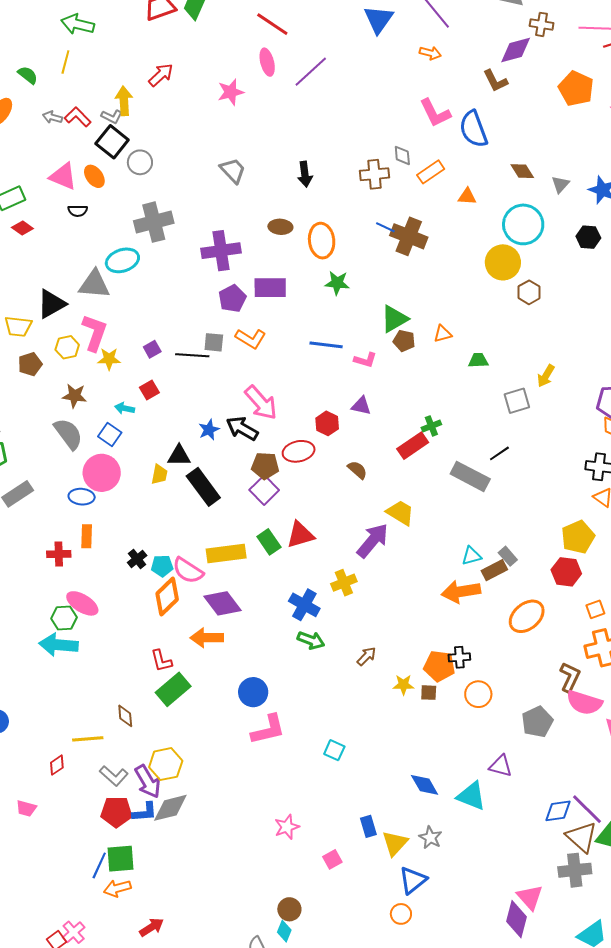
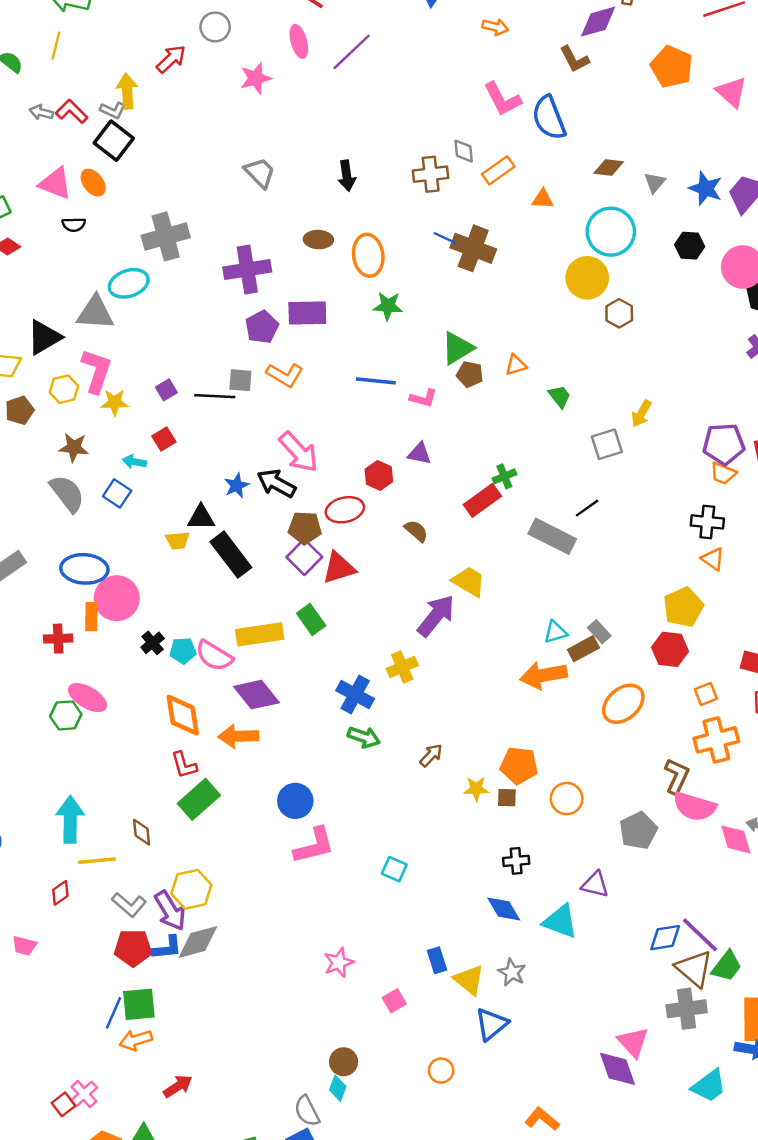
gray circle: (140, 162) -> (215, 27), moved
brown diamond: (522, 171) -> (609, 167), turned -50
green trapezoid: (478, 360) -> (560, 396), turned 55
pink circle: (102, 473) -> (117, 598), moved
yellow trapezoid: (159, 474) -> (178, 541), turned 75
blue ellipse: (82, 497) -> (84, 569), size x1.5
red triangle: (300, 535) -> (339, 568), moved
orange diamond: (167, 596) -> (183, 715), moved, turned -54
cyan arrow: (58, 645) -> (70, 820), moved, turned 87
black cross: (459, 657) -> (516, 861), moved
yellow triangle: (395, 843) -> (469, 980), turned -32
orange circle: (401, 914) -> (441, 1071), moved
purple diamond: (517, 919) -> (617, 1069), turned -33

